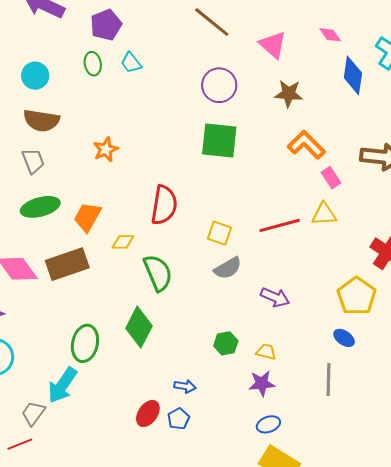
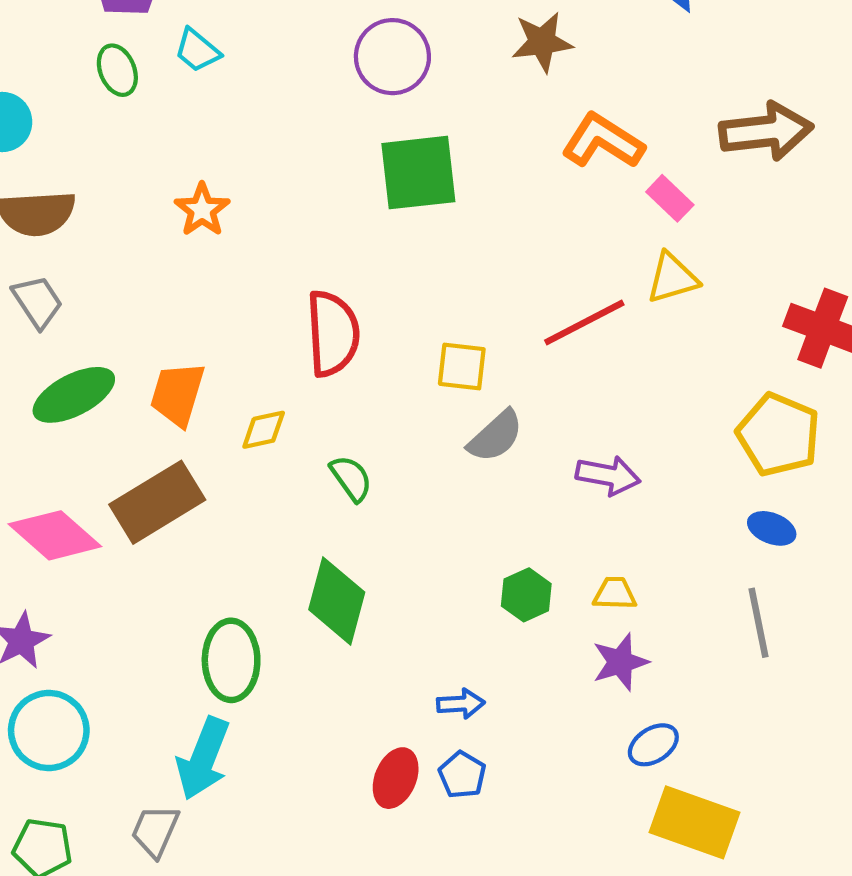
orange star: (106, 150) -> (202, 210), moved
green semicircle: (158, 273) -> (351, 478), size x0.6

